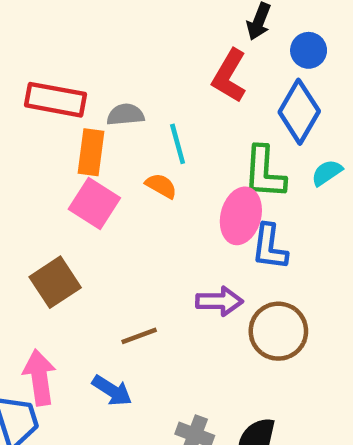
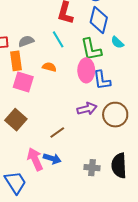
cyan line: (178, 144) -> (58, 39), moved
cyan semicircle: (327, 173) -> (117, 42), turned -88
pink arrow: (40, 378) -> (35, 159), moved

